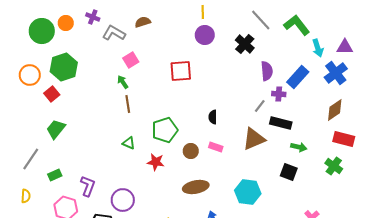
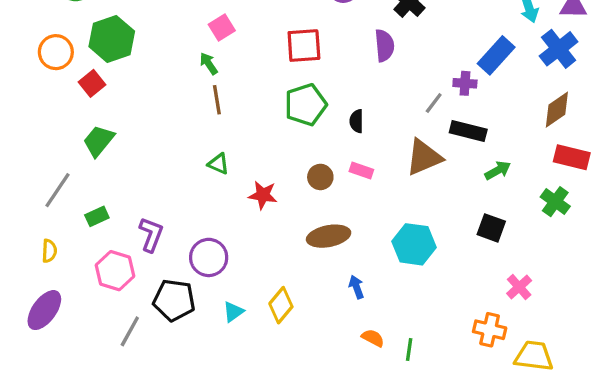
purple semicircle: (267, 71) -> (384, 46), moved
green pentagon: (165, 130) -> (306, 105), moved
green arrow: (299, 147) -> (498, 170), turned -42
black square: (289, 172) -> (491, 228), moved

